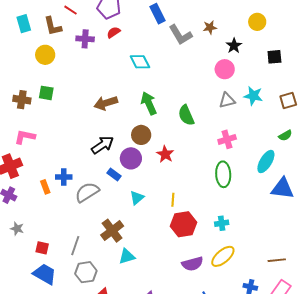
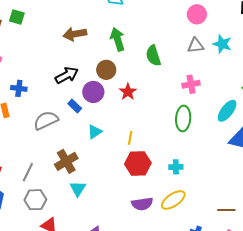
blue cross: (64, 177) -> (19, 88), moved
cyan triangle: (127, 256) -> (78, 189), turned -48

